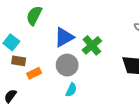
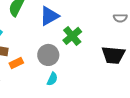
blue triangle: (64, 37) -> (49, 16), moved

